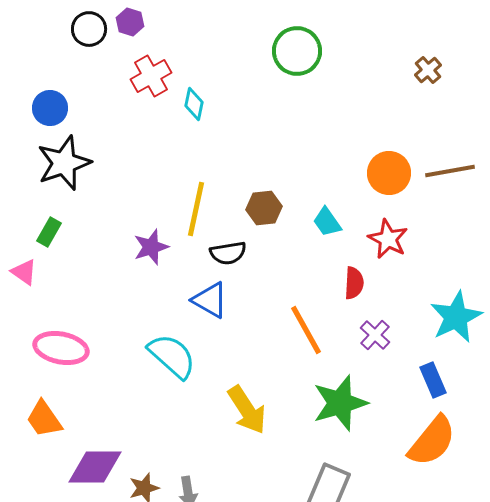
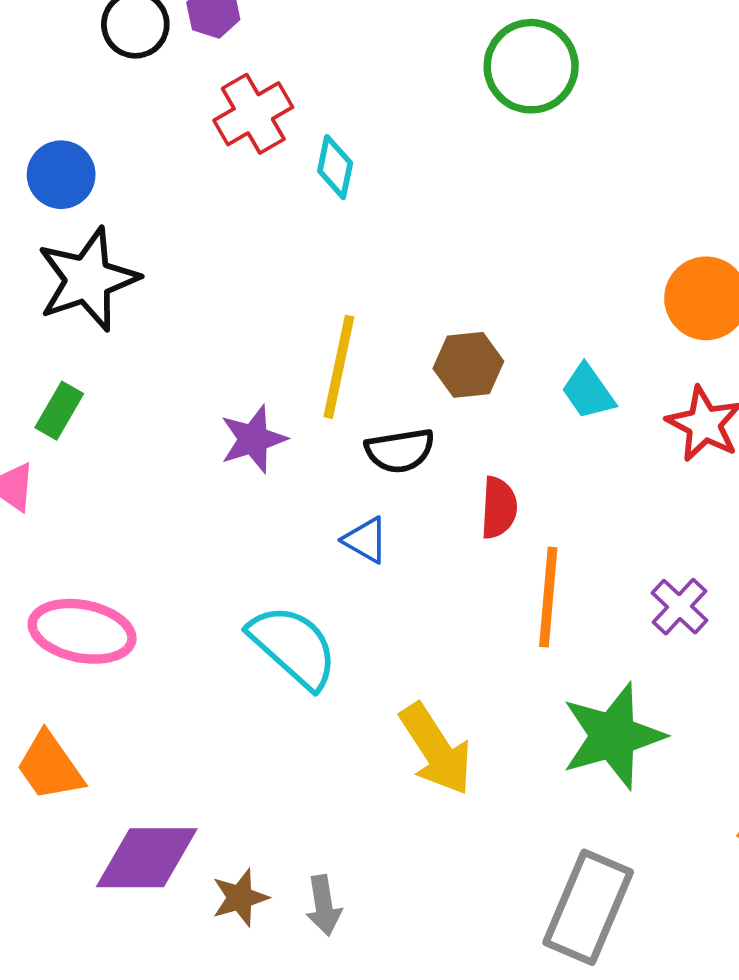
red semicircle: (354, 283) -> (499, 508), moved
blue triangle: (210, 300) -> (366, 540), size x0.7
orange line: (306, 330) -> (548, 597), turned 34

